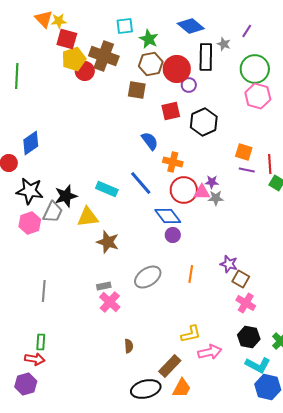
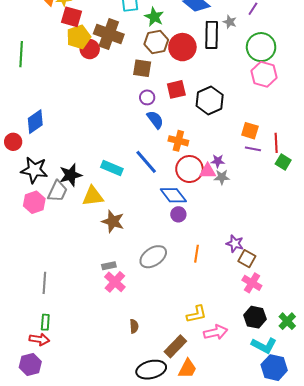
purple circle: (189, 85) -> (147, 97), moved
gray line: (44, 291) -> (44, 283), moved

